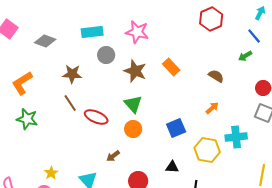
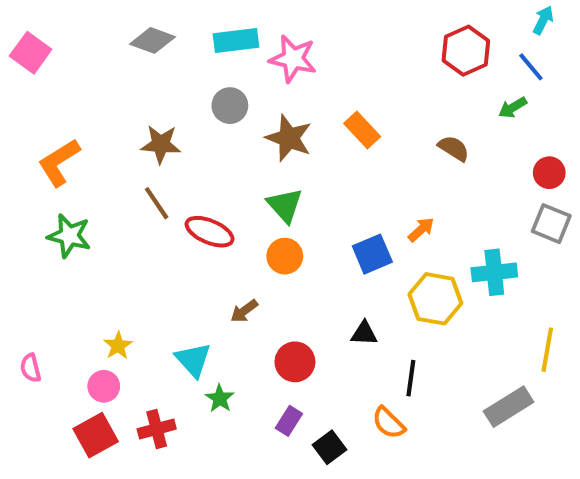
red hexagon: (211, 19) -> (466, 51), moved
cyan rectangle: (92, 32) -> (236, 40), moved
gray diamond: (45, 41) -> (153, 40), moved
orange arrow: (212, 108) -> (421, 230), moved

